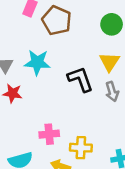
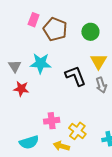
green circle: (112, 24) -> (90, 32), moved
yellow cross: (81, 148) -> (77, 131), turned 36

